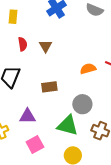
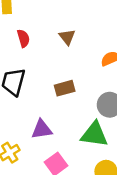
brown triangle: (46, 46) -> (67, 37), moved

